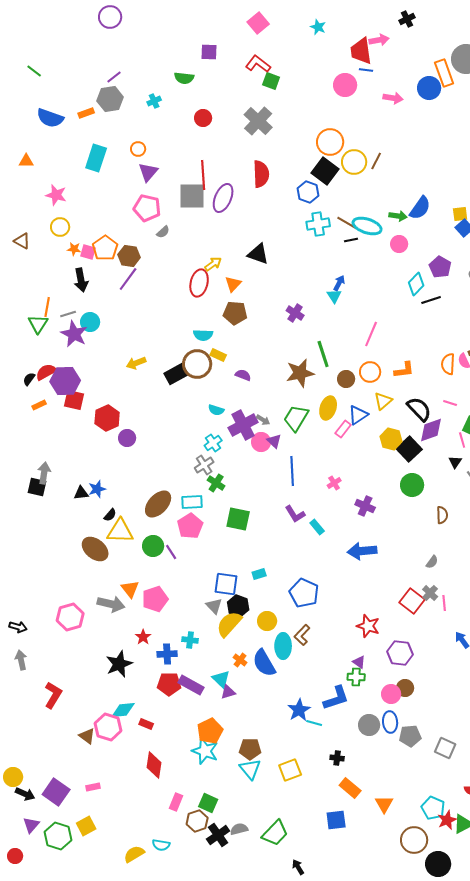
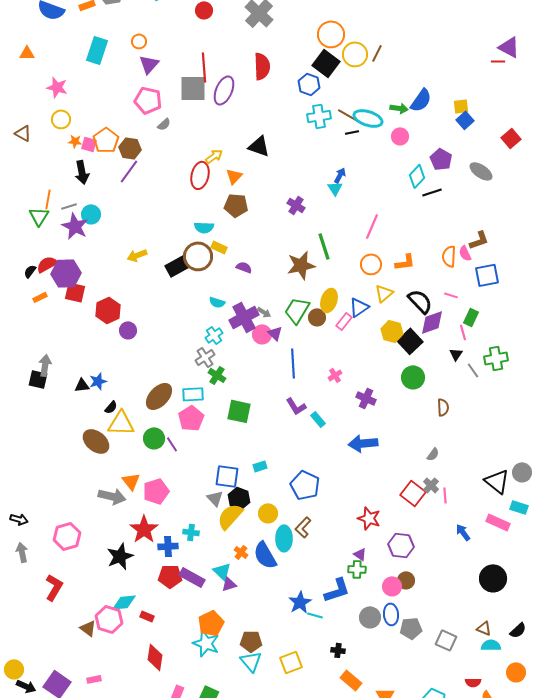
brown circle: (346, 379) -> (317, 317), moved
pink hexagon: (70, 617) -> (67, 536), moved
red star: (143, 637) -> (144, 529), size x1.8

